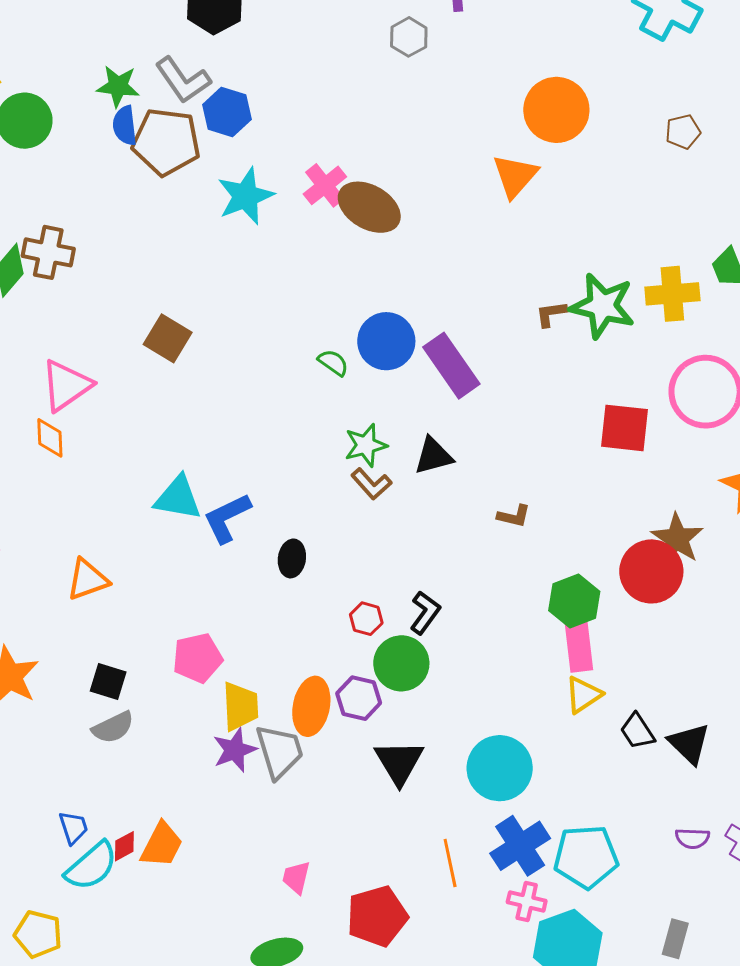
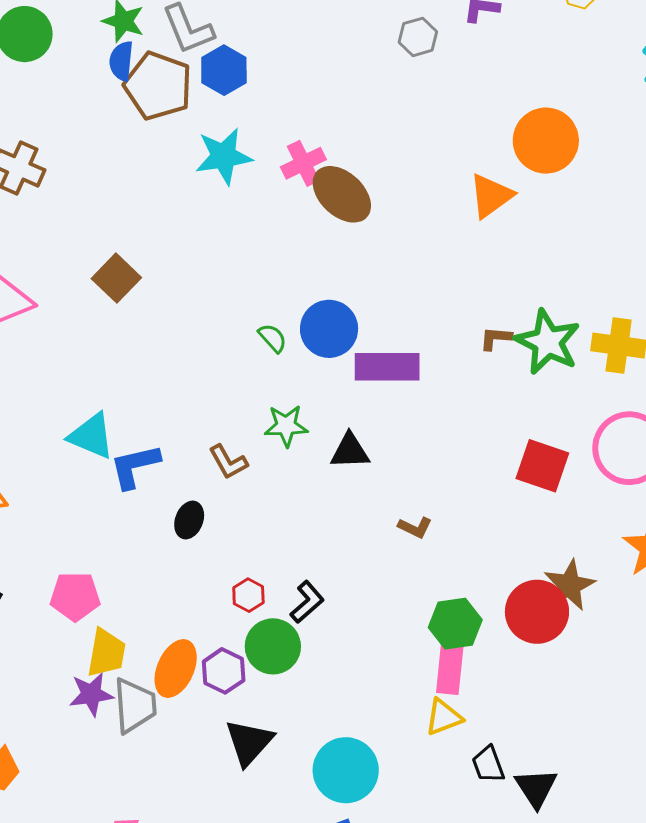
purple rectangle: (451, 366) -> (387, 367), turned -68
brown L-shape: (371, 484) -> (228, 462), moved

